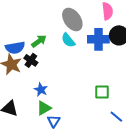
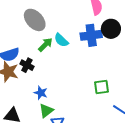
gray ellipse: (72, 20) -> (35, 20), moved
green arrow: (39, 41) -> (45, 45), moved

